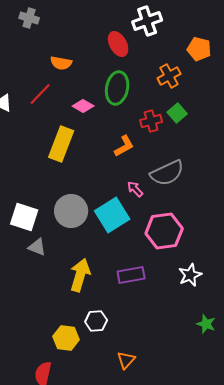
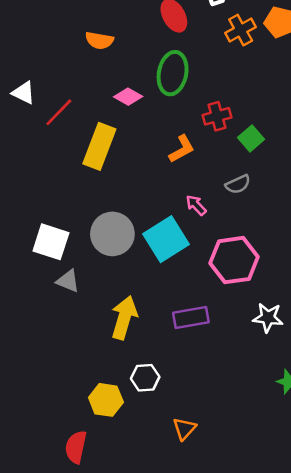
orange cross: (169, 76) -> (241, 30), moved
red line: (40, 94) -> (59, 112), moved
green square: (177, 113) -> (251, 138), moved
gray semicircle: (167, 173) -> (238, 184), size x0.6
white star: (190, 275) -> (268, 318), turned 30

